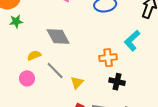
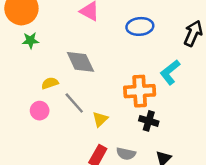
orange cross: (108, 58) -> (140, 91), size x1.4

